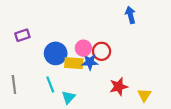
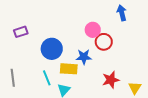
pink circle: (83, 48) -> (93, 30), moved
red circle: (102, 51) -> (104, 42), moved
yellow rectangle: (74, 63) -> (69, 69), moved

